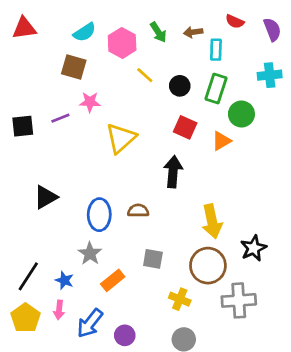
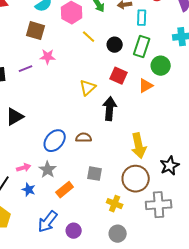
yellow triangle: (121, 138) -> (88, 88), moved, size x0.7
black triangle: (46, 197) -> (15, 117), moved
blue ellipse: (99, 215) -> (55, 141), turned 40
pink arrow: (59, 310) -> (24, 168), moved, turned -112

